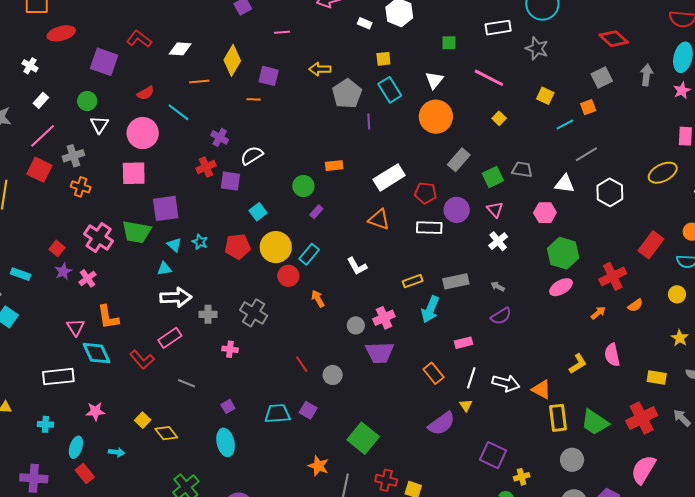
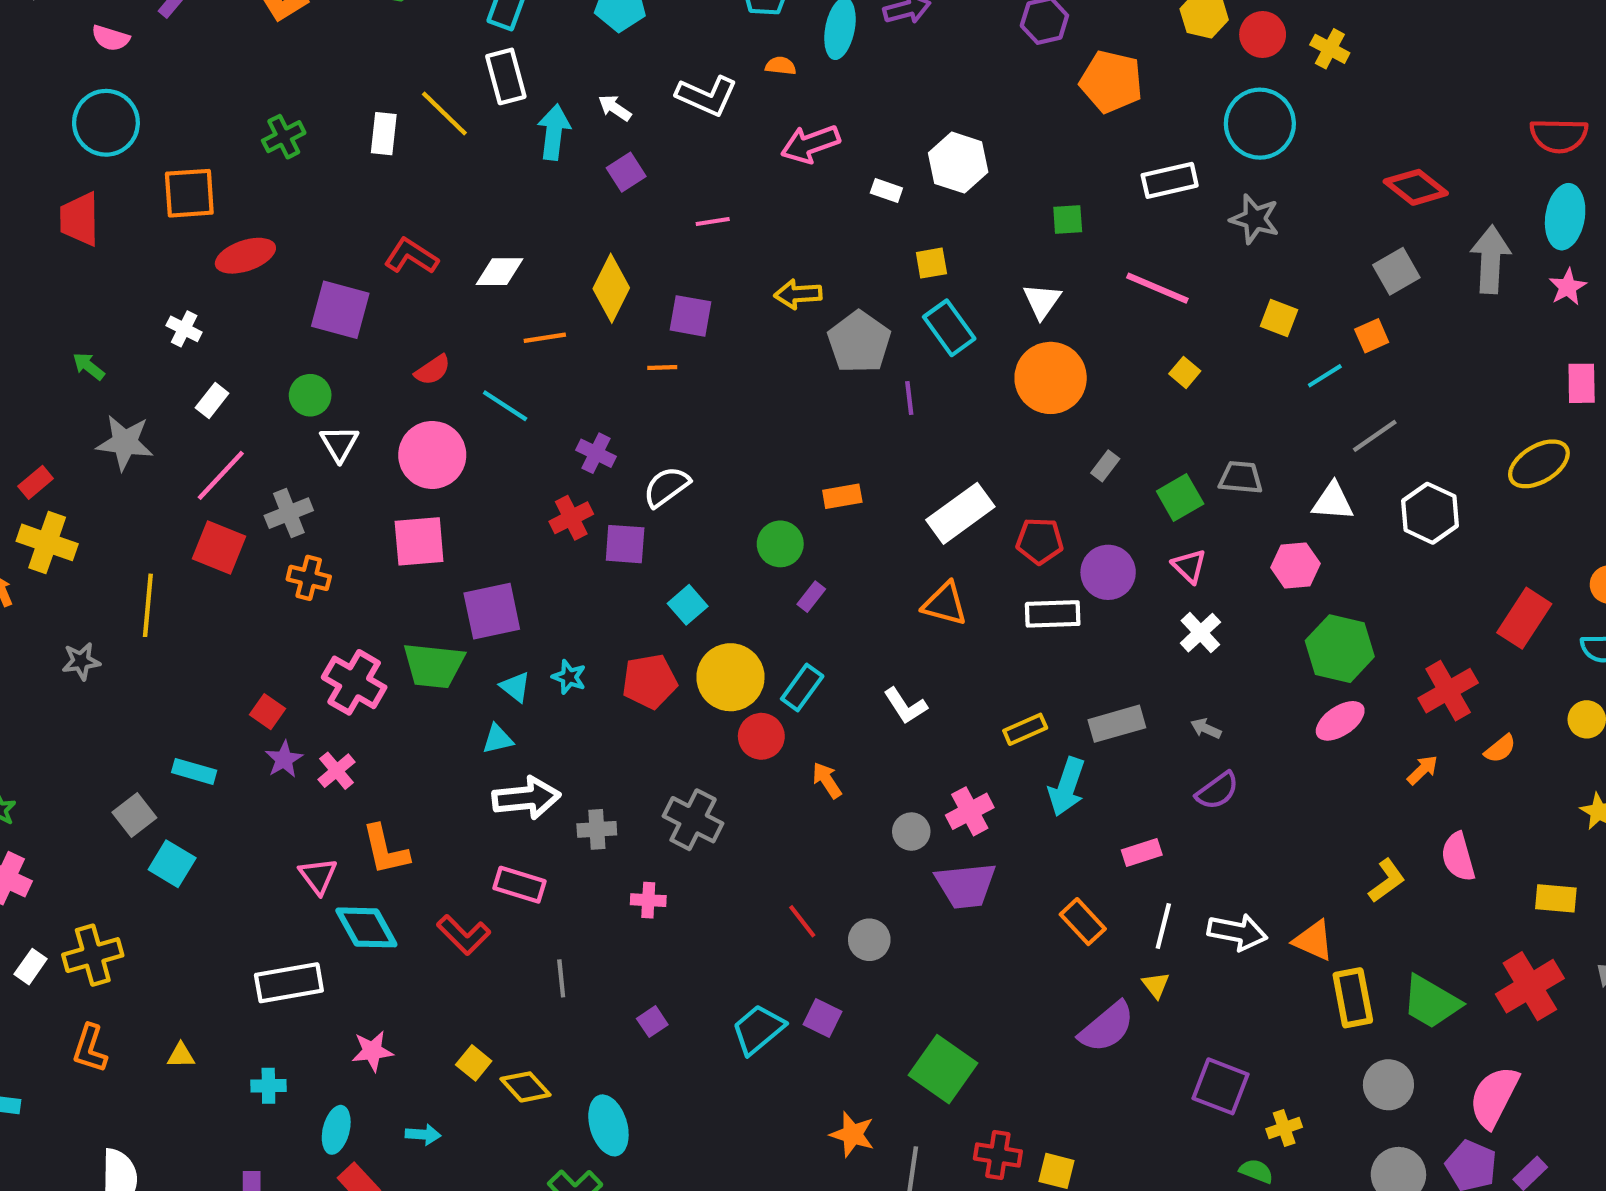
gray arrow: (646, 75) -> (1491, 259), size x1.4
gray rectangle: (459, 160) -> (1105, 466), size x0.6
pink rectangle: (170, 338) -> (519, 885), turned 55
gray line: (186, 383) -> (561, 978), turned 66
cyan trapezoid: (277, 414) -> (758, 1029), turned -32
cyan ellipse: (226, 442) -> (608, 1125), moved
pink semicircle: (643, 470) -> (1494, 1097), moved

